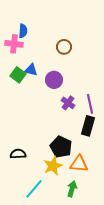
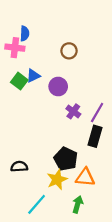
blue triangle: (31, 70) -> (33, 76), turned -40
purple line: (90, 104) -> (97, 112), turned 42

